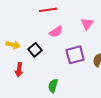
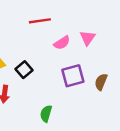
pink semicircle: (56, 32) -> (62, 43), moved

